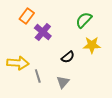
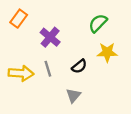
orange rectangle: (27, 16) -> (19, 19), moved
gray line: (38, 76) -> (48, 69), moved

